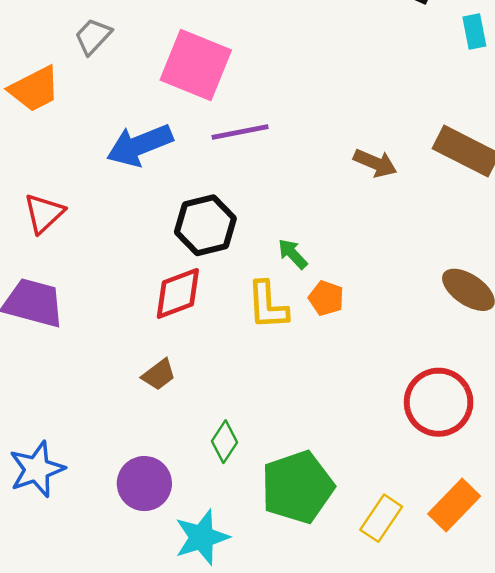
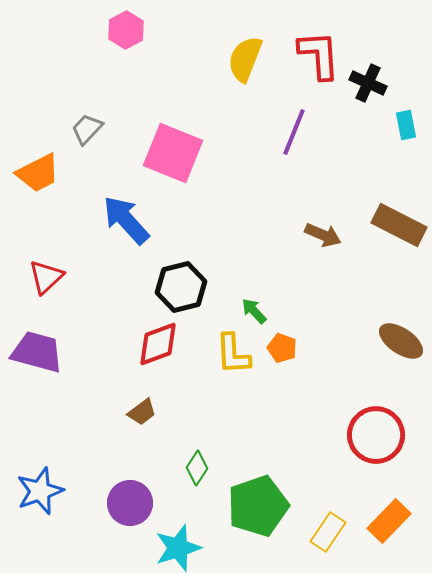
purple line: (240, 132) -> (294, 132), moved, turned -57
blue arrow: (140, 145) -> (126, 220), turned 70

